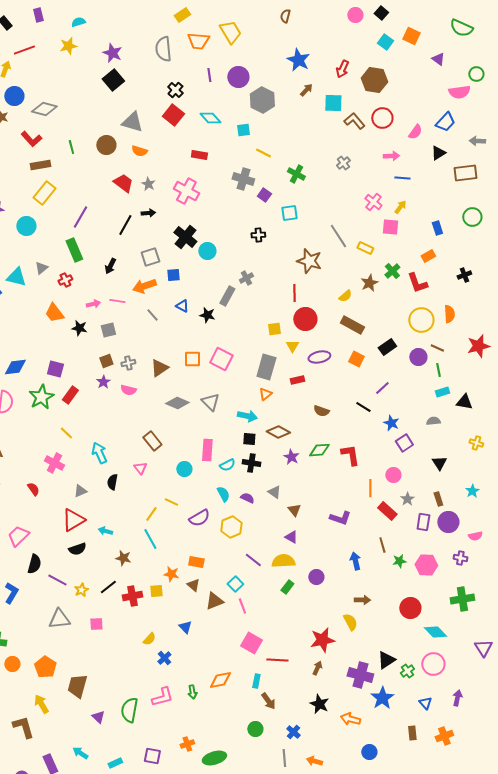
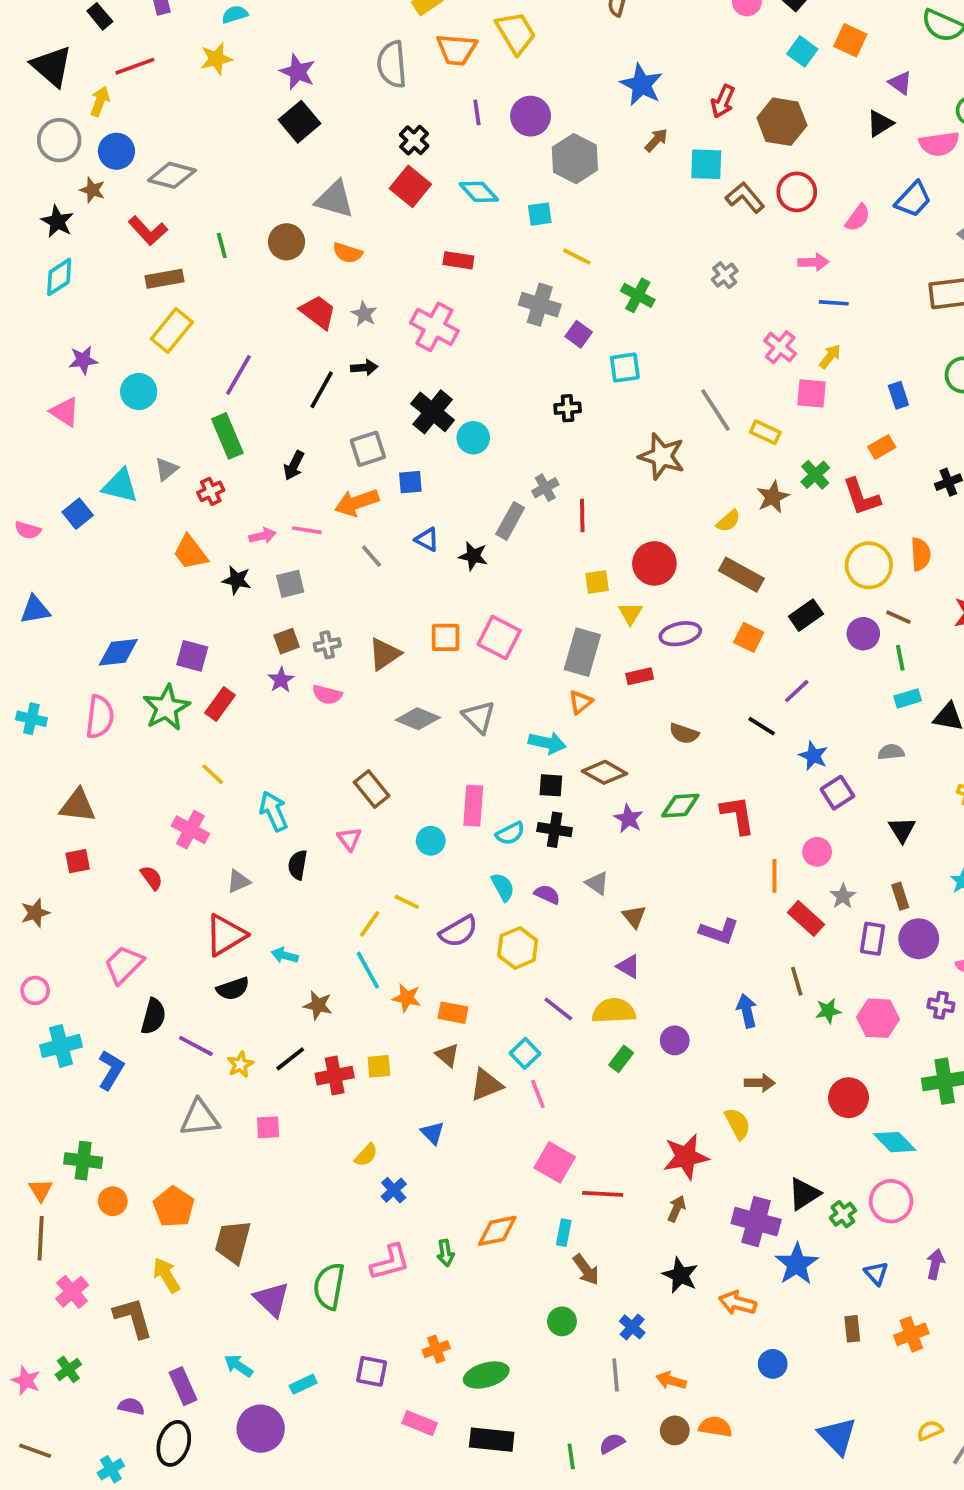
black triangle: (438, 153) -> (880, 124), moved
red line: (294, 293) -> (582, 515), moved
orange star: (171, 574) -> (407, 998), moved
purple triangle: (98, 717) -> (272, 1299), size x1.5

